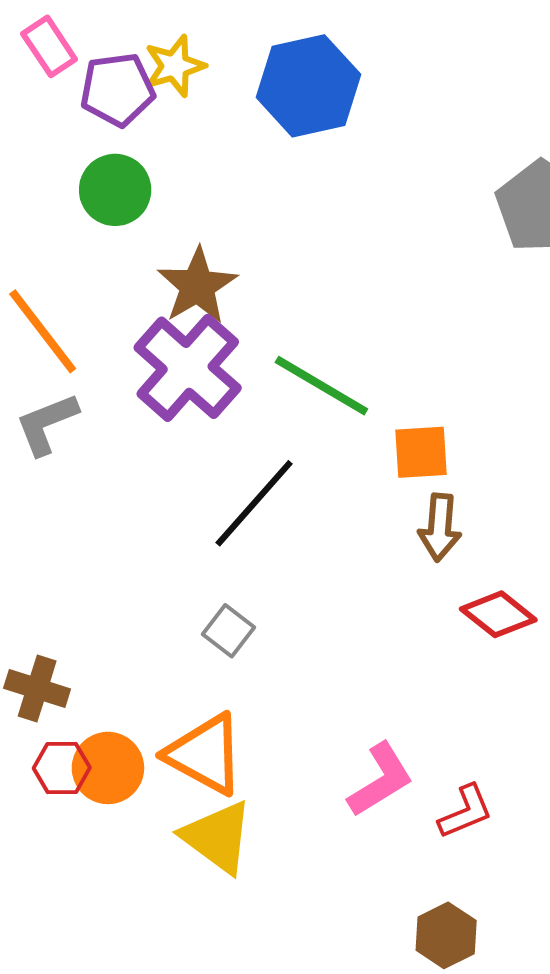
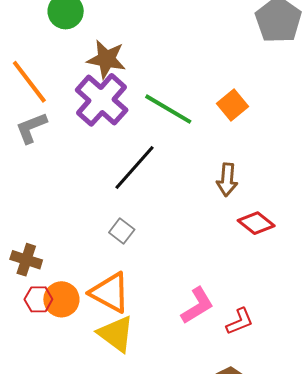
brown star: (197, 286) -> (106, 59), turned -30
orange square: (421, 452) -> (232, 105), moved, turned -36

